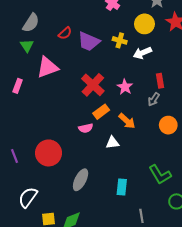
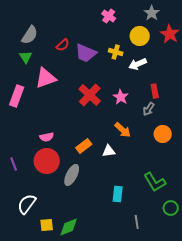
pink rectangle: (18, 86) -> (17, 96), size x1.5
orange rectangle: (101, 112) -> (84, 146), moved
pink semicircle: (86, 128) -> (47, 137), moved
gray ellipse: (81, 180) -> (72, 175), moved

